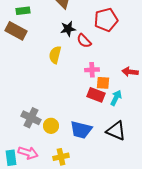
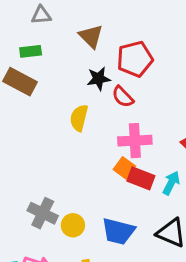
red pentagon: (106, 20) -> (135, 59), moved
pink cross: (92, 70) -> (135, 141), size x1.5
orange square: (103, 83) -> (124, 168), moved, turned 32

